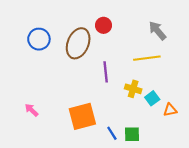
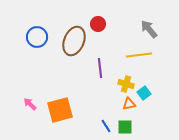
orange triangle: (170, 110) -> (129, 104), moved
orange square: (82, 116) -> (60, 110), moved

